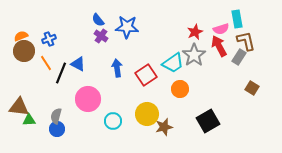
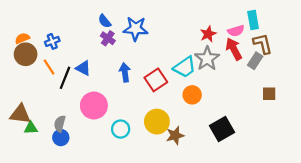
brown square: (252, 88) -> (269, 94), turned -32

